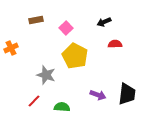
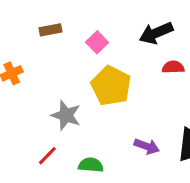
black arrow: (104, 22) -> (156, 33), size x1.5

